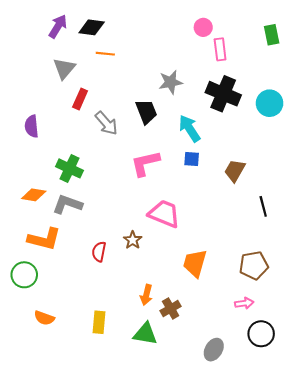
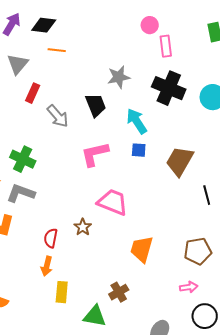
brown trapezoid: (235, 171) -> (180, 161), size x1.4
orange arrow: (146, 295) -> (47, 266), moved
yellow rectangle: (99, 322) -> (62, 292), moved

